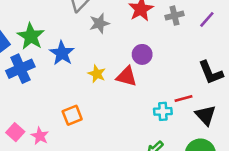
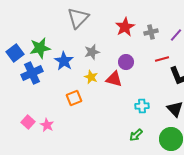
gray star: (99, 23) -> (92, 52), moved
green star: (31, 36) -> (40, 48), turned 30
red line: (184, 98) -> (162, 59), moved
orange square: (72, 115) -> (74, 98), moved

